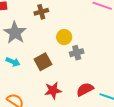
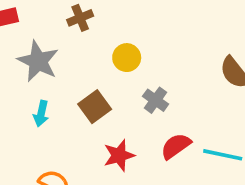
gray cross: (77, 53) -> (156, 100), moved, turned -32
cyan arrow: (13, 62) -> (41, 113), turned 88

